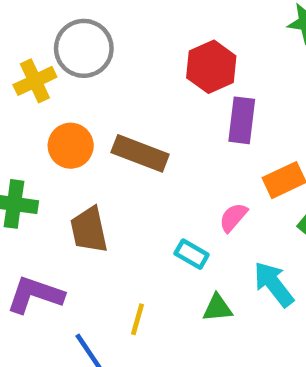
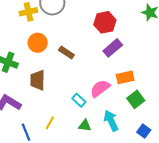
purple rectangle: (242, 120) -> (113, 48), turned 30
brown rectangle: (140, 153) -> (66, 53), size x0.7
pink semicircle: (233, 217) -> (100, 88), size x1.5

